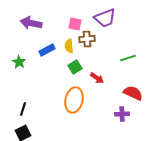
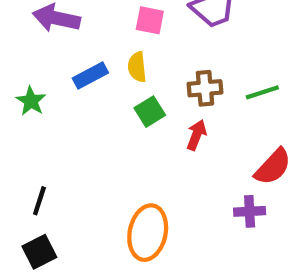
brown cross: (87, 39) -> (205, 88), moved
red arrow: (97, 78) -> (196, 135), turned -104
red semicircle: (133, 93) -> (273, 167), turned 108
orange ellipse: (74, 100) -> (148, 233), moved

